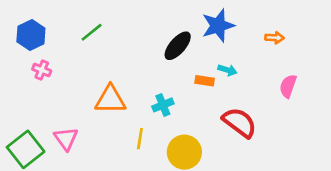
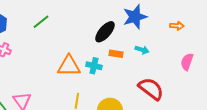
orange rectangle: (205, 81) -> (116, 54), moved
orange triangle: (110, 100) -> (69, 66), moved
cyan cross: (163, 105) -> (94, 66), moved, turned 35

